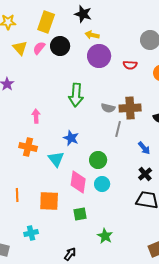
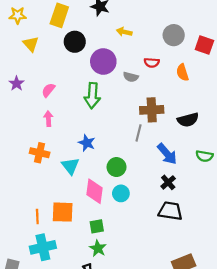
yellow arrow: (92, 35) -> (124, 32), moved
pink semicircle: (39, 48) -> (48, 90), moved
purple circle: (99, 56) -> (103, 62), moved
gray semicircle: (108, 108) -> (131, 77), moved
blue arrow: (144, 148) -> (167, 154), size x1.5
orange line: (17, 195) -> (37, 216), moved
cyan cross: (31, 233) -> (43, 247), size x1.6
green star: (105, 236) -> (98, 248), moved

